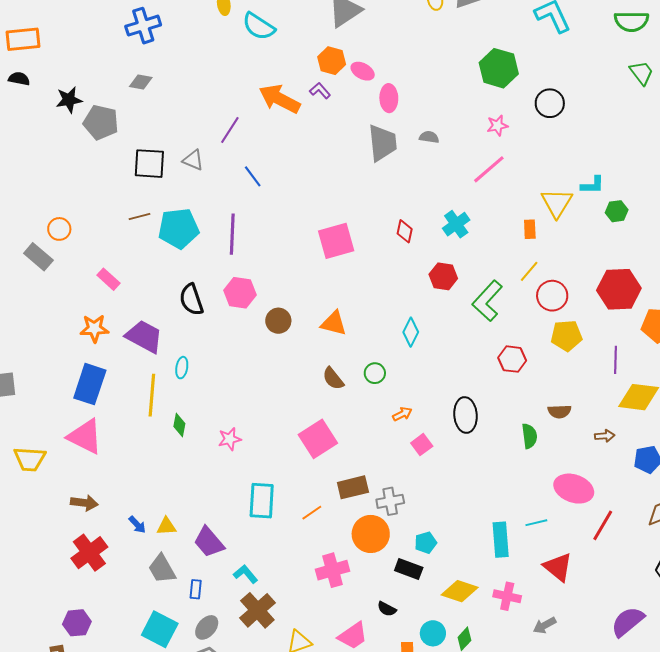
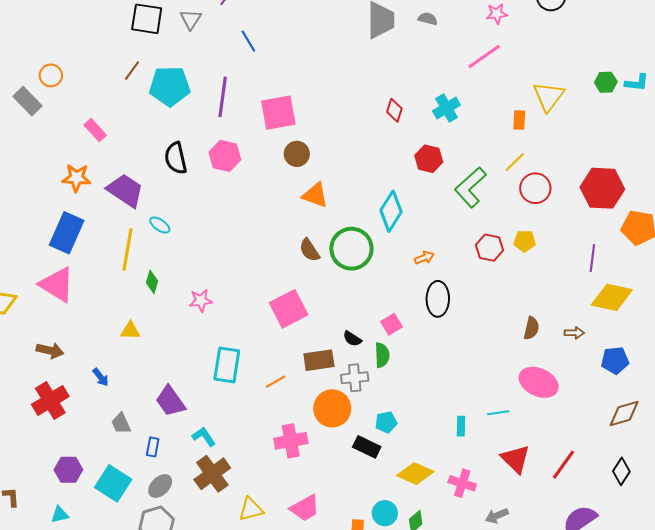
gray triangle: (193, 160) -> (191, 19), turned 35
cyan L-shape: (592, 185) -> (637, 83), moved
green hexagon: (617, 211) -> (606, 82), moved
brown line: (140, 217) -> (132, 71), turned -45
pink square: (336, 241) -> (278, 113), moved
brown circle: (278, 321) -> (297, 154), moved
cyan diamond: (411, 332) -> (391, 211), size x1.4
yellow pentagon: (566, 336) -> (525, 241), moved, size x0.7
cyan ellipse: (182, 368) -> (160, 225), turned -70
green circle: (375, 373) -> (351, 249), size x2.0
brown semicircle: (560, 411) -> (531, 328), moved, turned -80
orange arrow: (402, 414) -> (424, 258), moved
green semicircle: (529, 436) -> (382, 355), moved
red line: (603, 525) -> (563, 465), moved
yellow triangle: (166, 526) -> (130, 331), moved
cyan rectangle: (501, 540) -> (461, 426), size x0.6
gray trapezoid: (162, 569) -> (121, 423), size x0.7
black semicircle: (387, 609) -> (352, 339), moved
purple hexagon: (77, 623) -> (68, 470), moved

